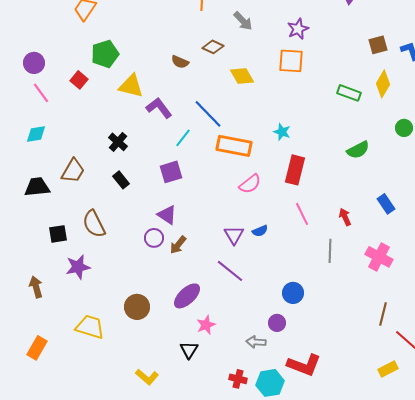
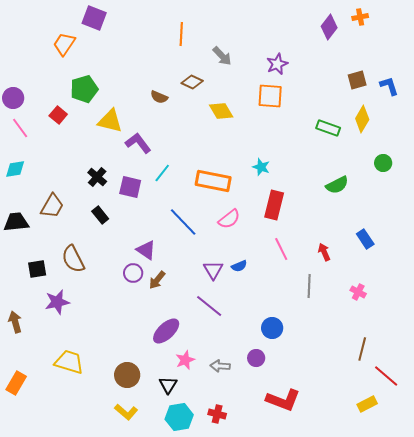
blue line: (208, 114) -> (183, 222), moved
purple square: (171, 172) -> (130, 187), moved, turned 30
pink cross: (379, 257) -> (358, 292), size x0.6
brown circle: (137, 307) -> (127, 375), moved
gray arrow: (256, 342) -> (220, 366), moved
cyan hexagon: (270, 383) -> (179, 417), moved

